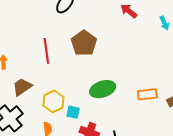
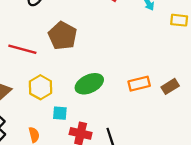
red line: (46, 51) -> (22, 49), turned -60
yellow hexagon: (53, 101) -> (40, 87), moved

